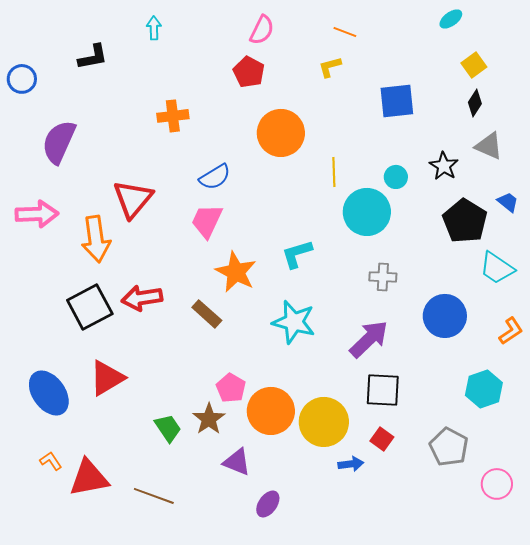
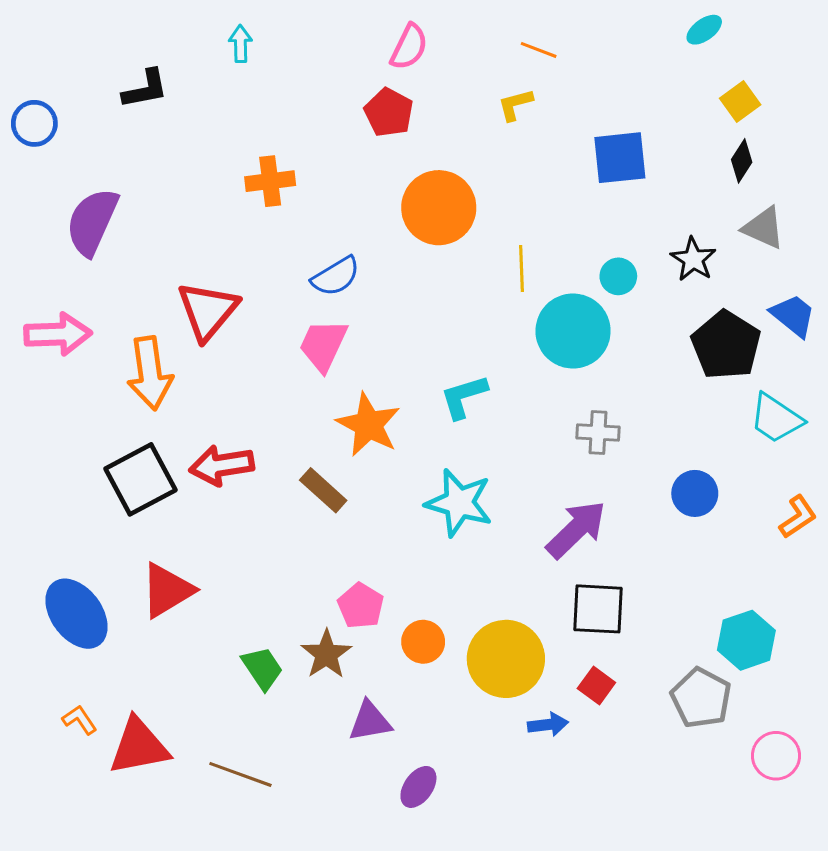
blue trapezoid: (508, 202) -> (793, 315), size x1.4
blue circle: (445, 316) -> (695, 493), size x0.7
cyan hexagon: (484, 389) -> (746, 640), moved
orange circle: (271, 411) -> (423, 642), size x0.6
purple triangle: (237, 462) -> (370, 721), turned -32

